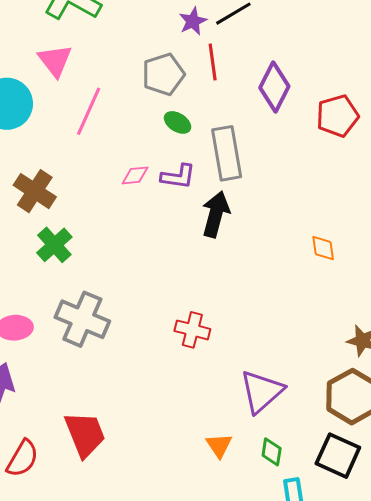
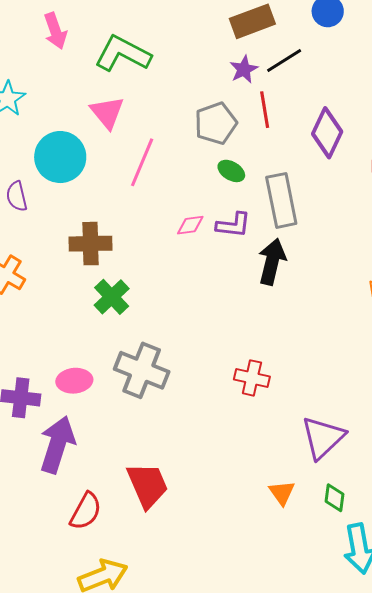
brown cross: (35, 191) -> (91, 244), turned -33

